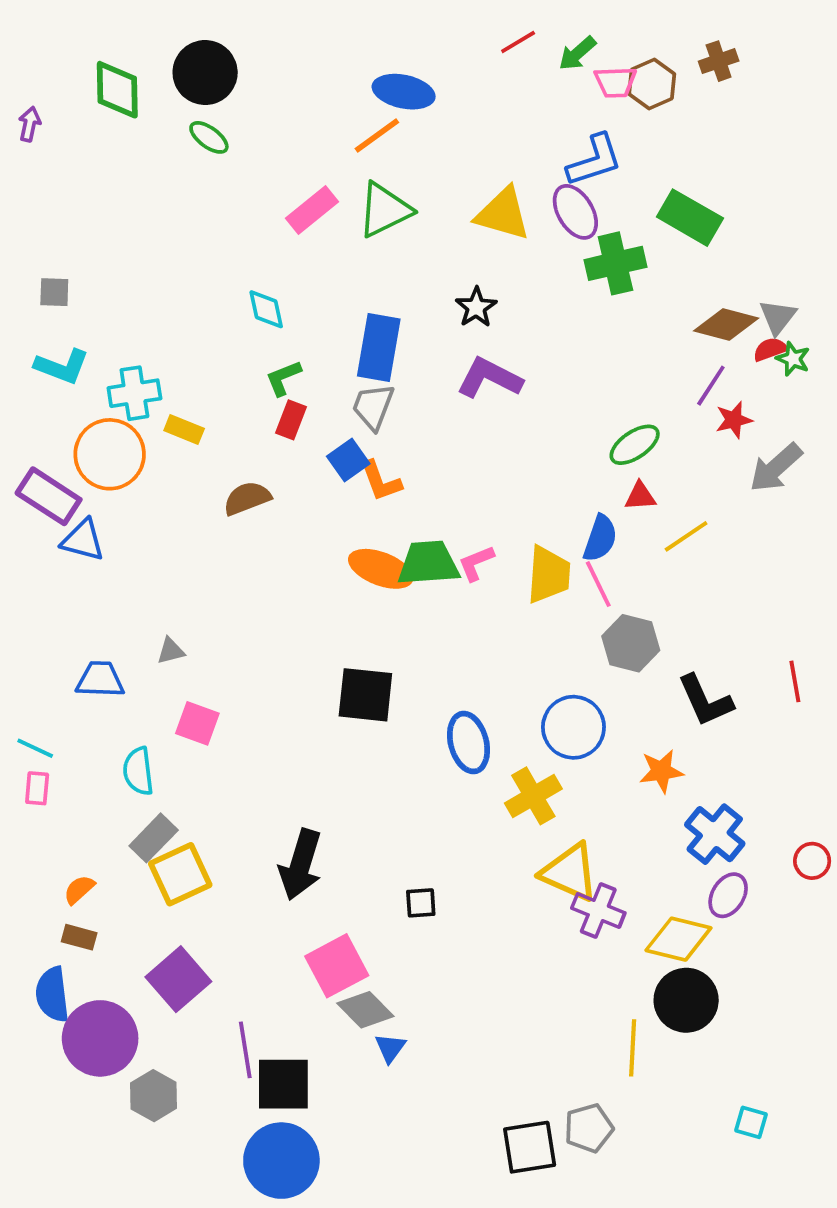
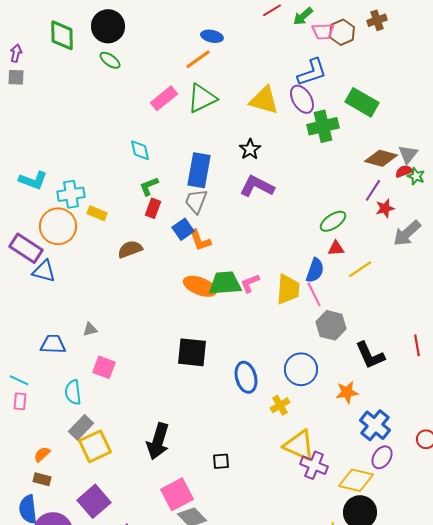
blue ellipse: (404, 92) -> (212, 36), size x0.7
gray square: (54, 292) -> (16, 77), moved
yellow cross: (533, 796) -> (280, 405), size x0.7

